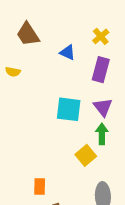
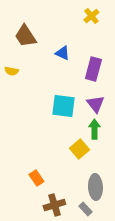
yellow cross: (101, 36) -> (91, 16), moved
orange rectangle: (40, 186) -> (36, 178), turned -35

